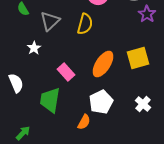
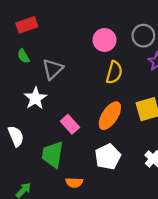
yellow semicircle: (85, 24) -> (114, 72), moved
white star: (34, 48) -> (35, 98), size x1.5
orange semicircle: (84, 122) -> (74, 183), moved, turned 63

